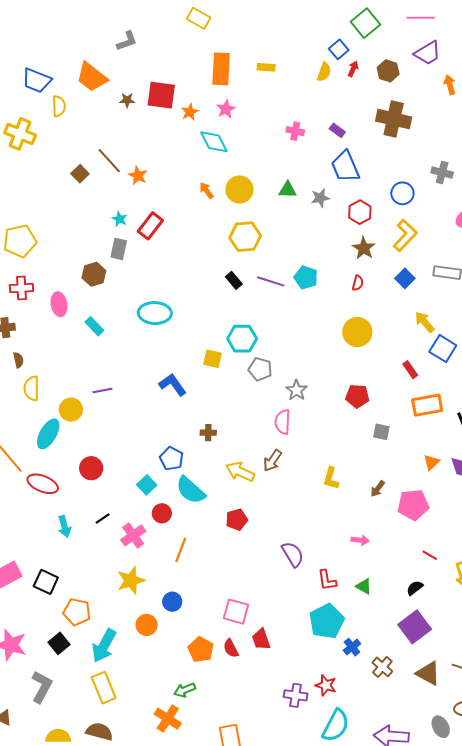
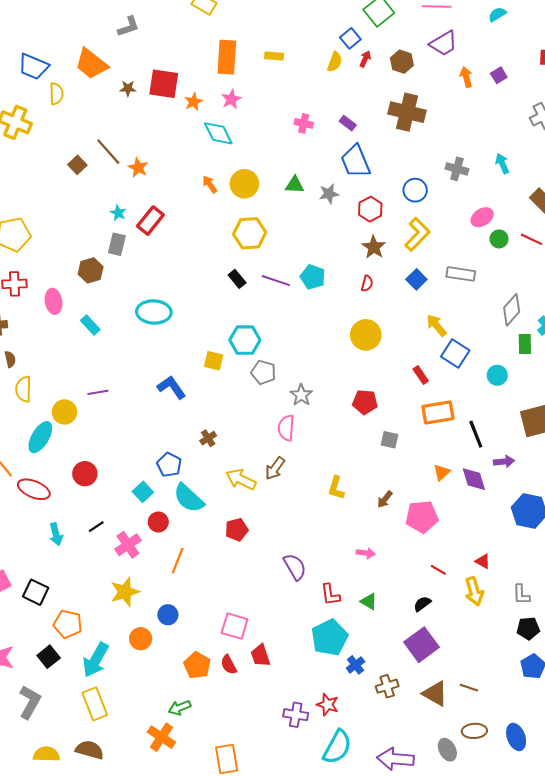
brown cross: (208, 433) -> (208, 438), turned -35
brown cross: (382, 667) -> (387, 686), turned 30

